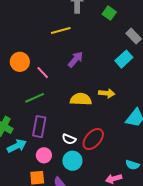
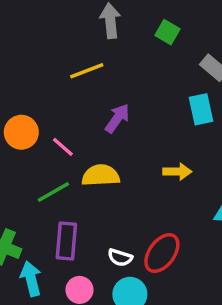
cyan rectangle: (124, 59) -> (201, 109), turned -54
yellow semicircle: (81, 99) -> (101, 175), moved
cyan arrow: (17, 146) -> (31, 279), turned -72

